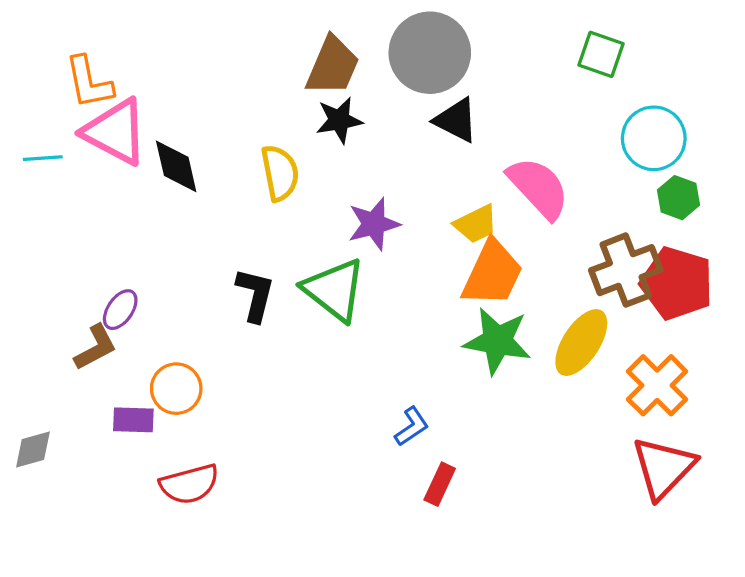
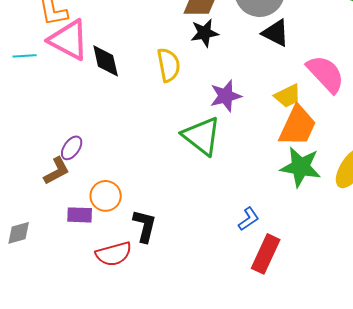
black L-shape: (255, 295) -> (145, 226), moved
red rectangle: (440, 484) -> (266, 254), size x1.5

